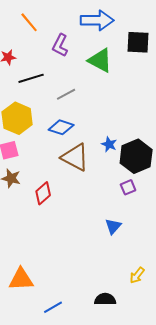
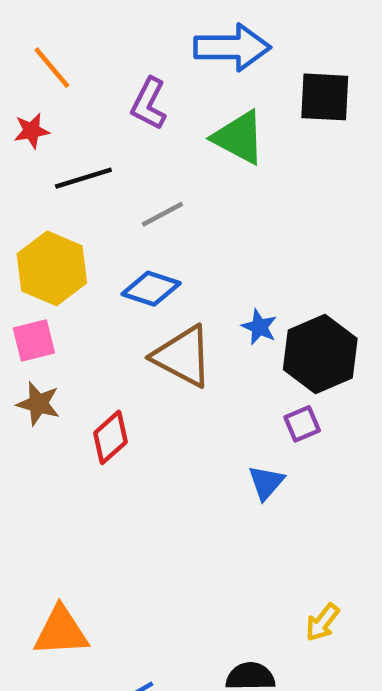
orange line: (29, 22) -> (52, 68), moved
blue triangle: (113, 226) -> (266, 483), moved

